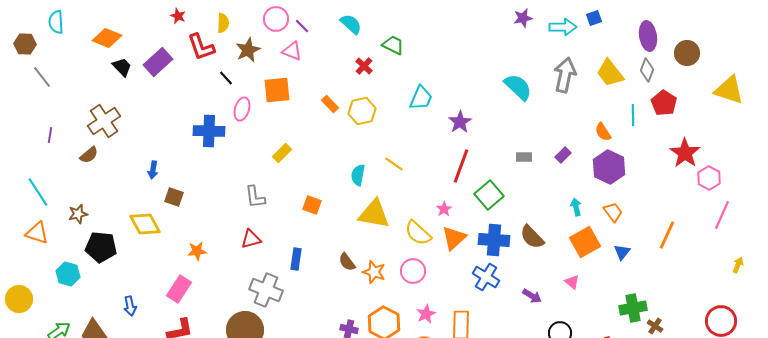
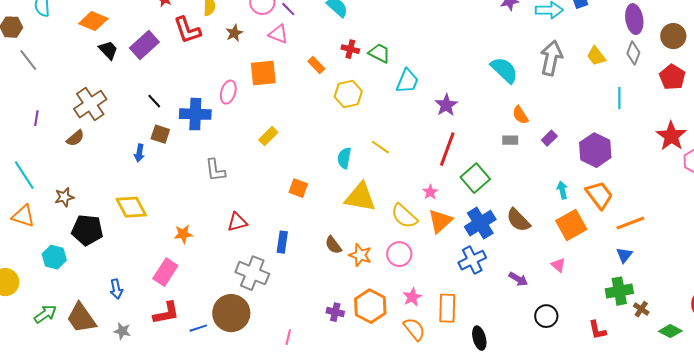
green trapezoid: (393, 45) -> (379, 53), moved
brown star: (248, 50) -> (234, 33), size x0.7
red cross: (364, 66) -> (350, 49), turned -30
yellow trapezoid: (610, 73) -> (596, 56), size x0.7
black line: (226, 78) -> (154, 101), moved
red pentagon: (664, 103) -> (672, 77), moved
orange rectangle: (330, 104) -> (316, 65), moved
orange semicircle: (603, 132) -> (520, 115), moved
brown square: (174, 197) -> (160, 134), moved
gray L-shape: (255, 197) -> (215, 170), moved
orange trapezoid: (613, 212) -> (599, 195), size x1.4
orange line: (667, 235) -> (630, 223), moved, turned 44
blue cross: (494, 240) -> (480, 223), turned -36
blue triangle: (622, 252) -> (624, 255), moved
blue cross: (486, 277) -> (472, 260), turned 32

